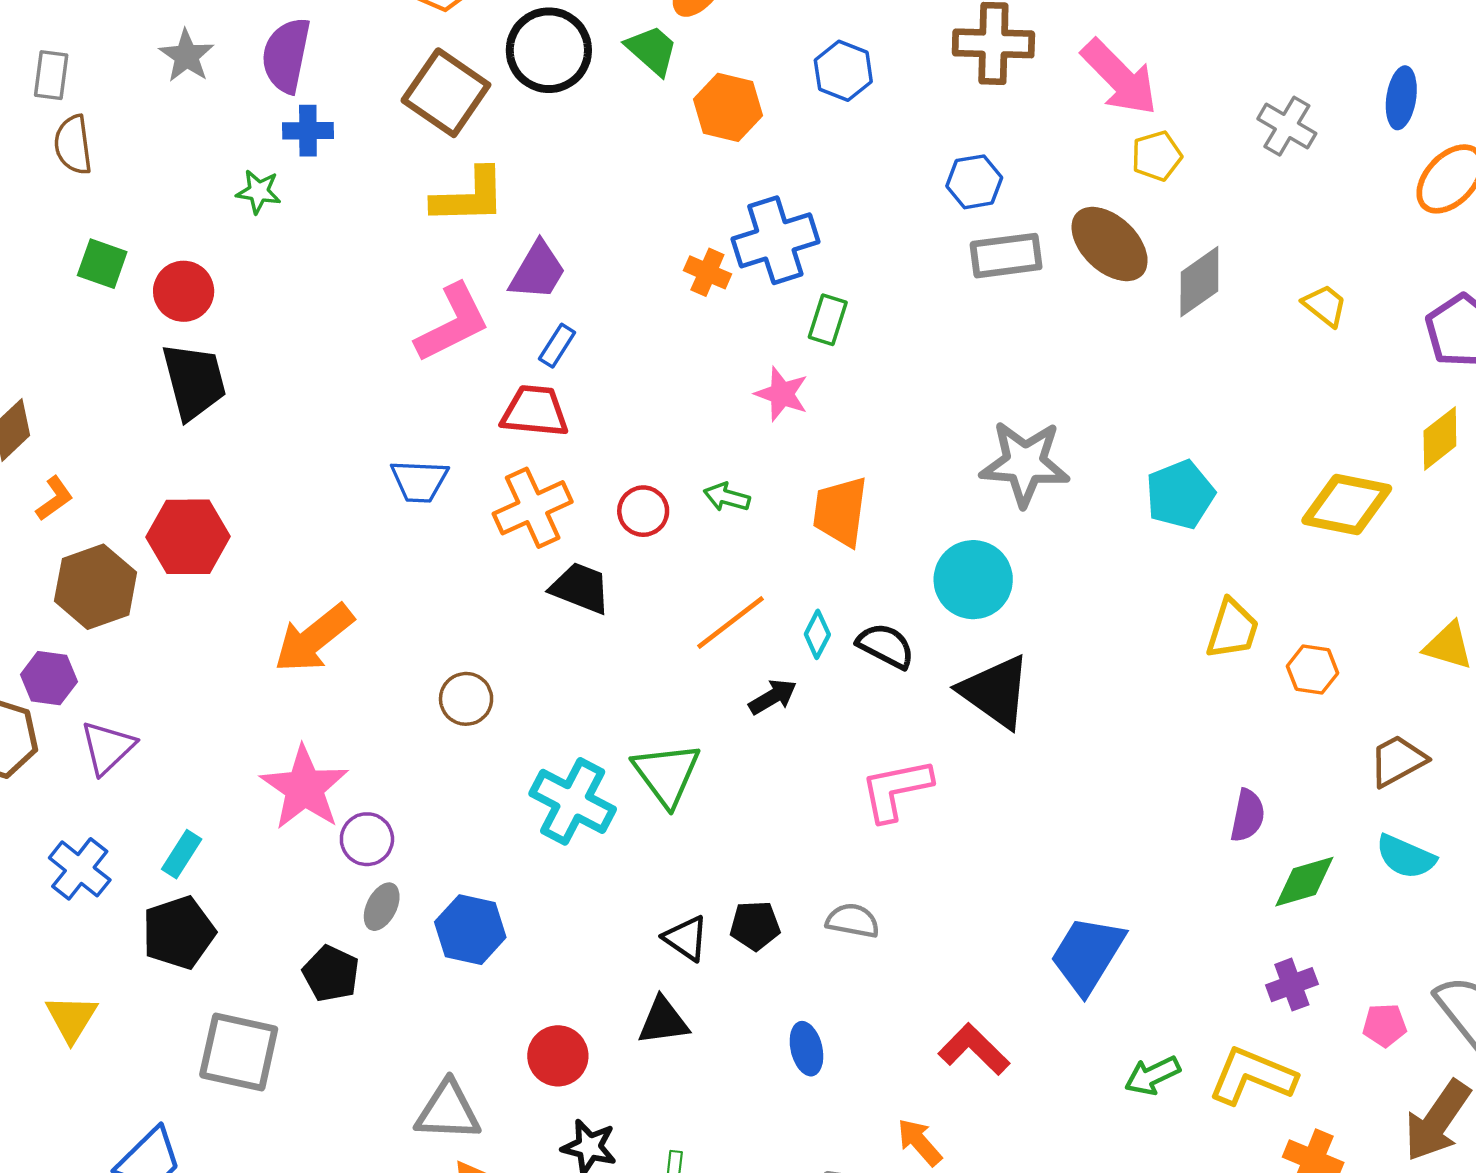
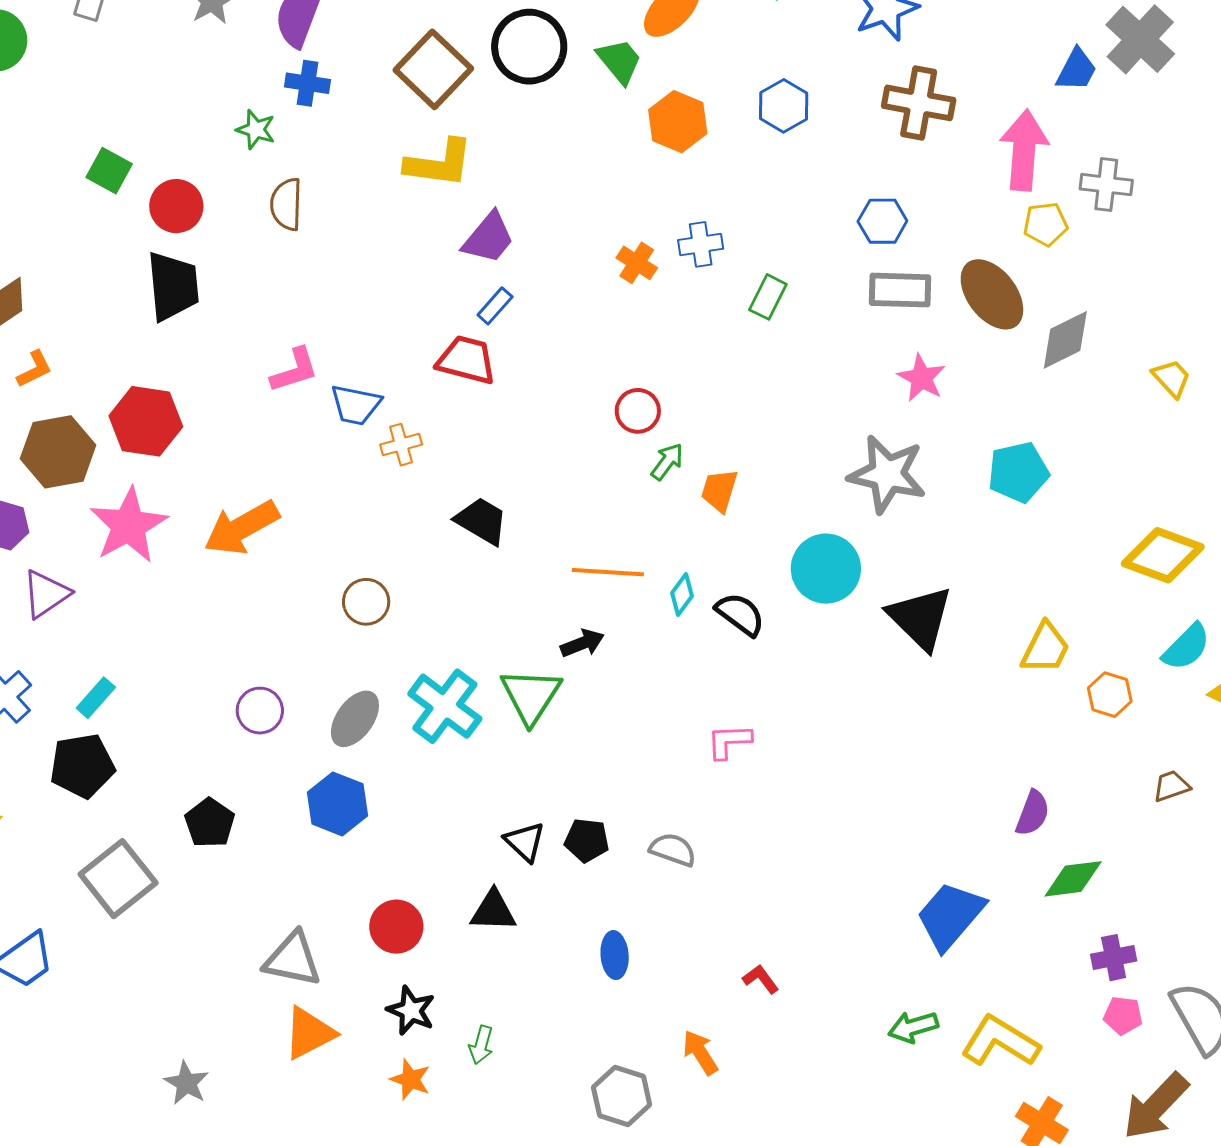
pink arrow: (1119, 77) -> (1024, 150), turned -140
gray cross: (1287, 126) -> (1106, 185), moved, turned -33
brown semicircle: (73, 145) -> (286, 204), moved
blue cross: (775, 240) -> (701, 244), size x0.6
green rectangle: (828, 320) -> (768, 297), moved
pink L-shape: (452, 323) -> (294, 370), moved, size x0.7
pink star: (782, 394) -> (922, 378), moved
cyan pentagon: (1180, 495) -> (1018, 472), moved
green arrow: (727, 497) -> (667, 462), moved, turned 102
orange cross: (533, 508) -> (401, 445), moved, size x0.6
red circle: (643, 511) -> (638, 411), moved
orange trapezoid: (840, 511) -> (719, 490), size x0.7
orange line: (731, 623) -> (608, 572), turned 32
black triangle: (995, 692) -> (920, 618), moved
black arrow: (773, 697) -> (582, 643), moved
brown trapezoid: (1398, 761) -> (1171, 786), size x0.7
pink star: (304, 788) -> (129, 525), moved
pink L-shape: (896, 790) -> (729, 741), size x0.7
cyan semicircle: (1406, 857) -> (1186, 647), moved, turned -78
gray ellipse: (382, 907) -> (355, 719), moved, size x1.4
blue trapezoid: (1088, 955) -> (950, 916), moved
purple cross: (1292, 985) -> (1114, 958), moved
red L-shape: (974, 1049) -> (761, 979), size x0.6
gray square: (239, 1052) -> (118, 879), turned 30

